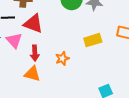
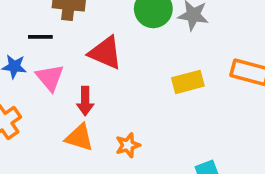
red triangle: (33, 24) -> (105, 53), moved
orange star: (62, 58) -> (128, 145), moved

